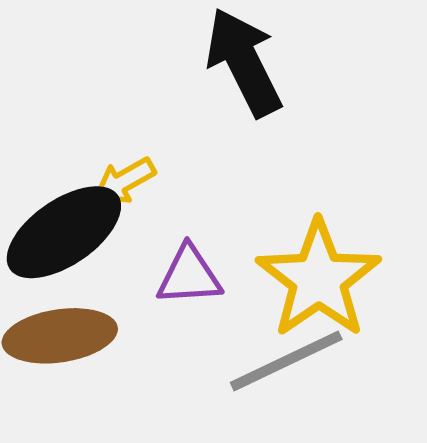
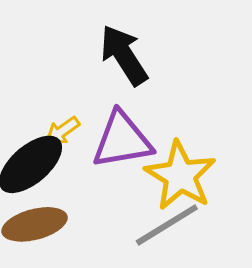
purple triangle: (189, 276) -> (122, 140), moved, size x1.6

